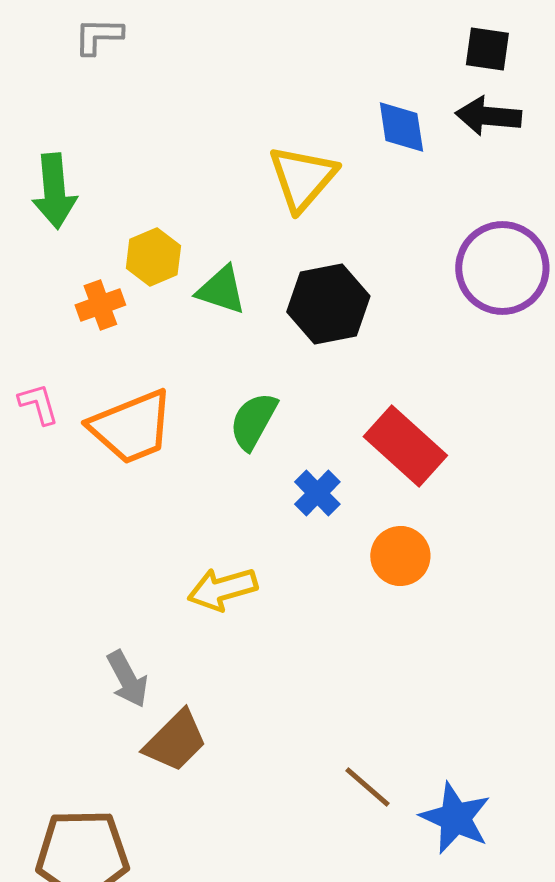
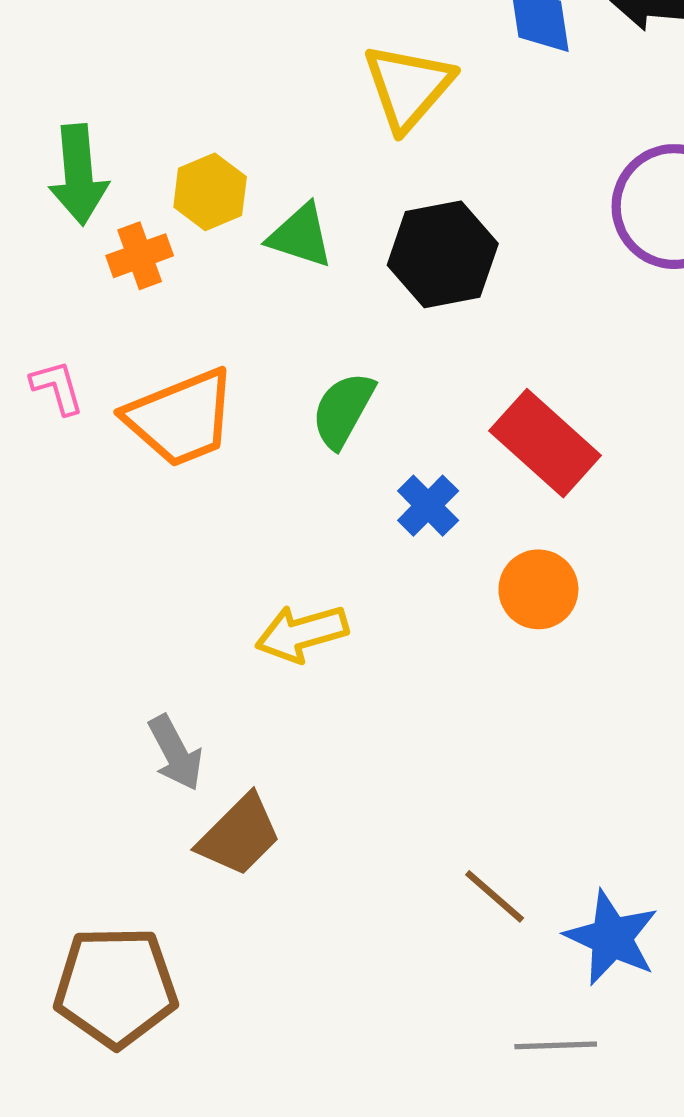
green arrow: (54, 191) -> (78, 175), moved

